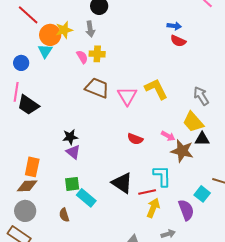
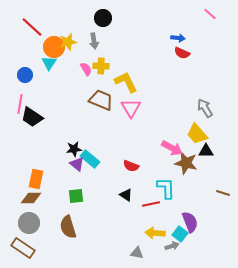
yellow L-shape: (156, 89) -> (126, 82), moved
pink arrow: (168, 136) -> (172, 148), size x1.5
red semicircle: (135, 139) -> (131, 166), moved
black triangle: (122, 183) -> (126, 195), size x0.6
cyan square: (202, 194) -> (180, 234), moved
cyan rectangle: (86, 198) -> (90, 159), moved
yellow arrow: (153, 208) -> (155, 233), moved, turned -108
brown semicircle: (64, 215) -> (68, 227), size x1.6

